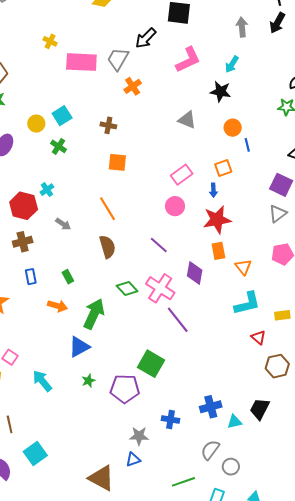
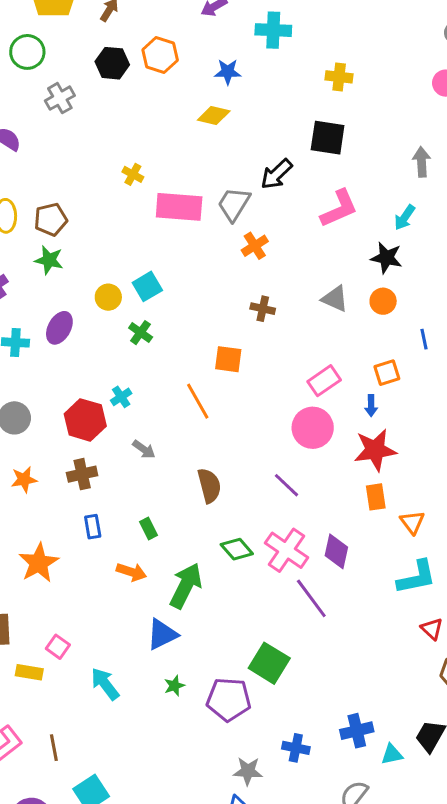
brown cross: (108, 125) -> (263, 309), moved
orange circle: (233, 128) -> (383, 301), moved
pink circle: (175, 206) -> (313, 428), size x1.4
orange line: (108, 209) -> (198, 401), moved
purple diamond: (195, 273) -> (336, 551), moved

